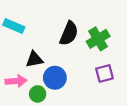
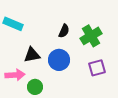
black semicircle: (69, 33) -> (64, 31), size x0.6
blue circle: (55, 78) -> (59, 60), moved

